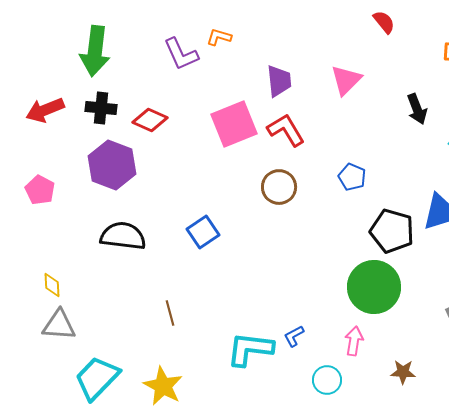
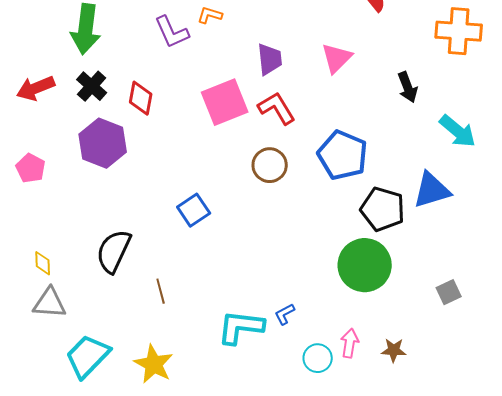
black cross: (101, 108) -> (92, 86), turned 36
red diamond: (150, 120) -> (141, 98), turned 76
blue pentagon: (352, 177) -> (343, 155), size x1.8
black semicircle: (123, 236) -> (114, 251), moved, turned -72
pink arrow: (354, 341) -> (350, 343), moved

